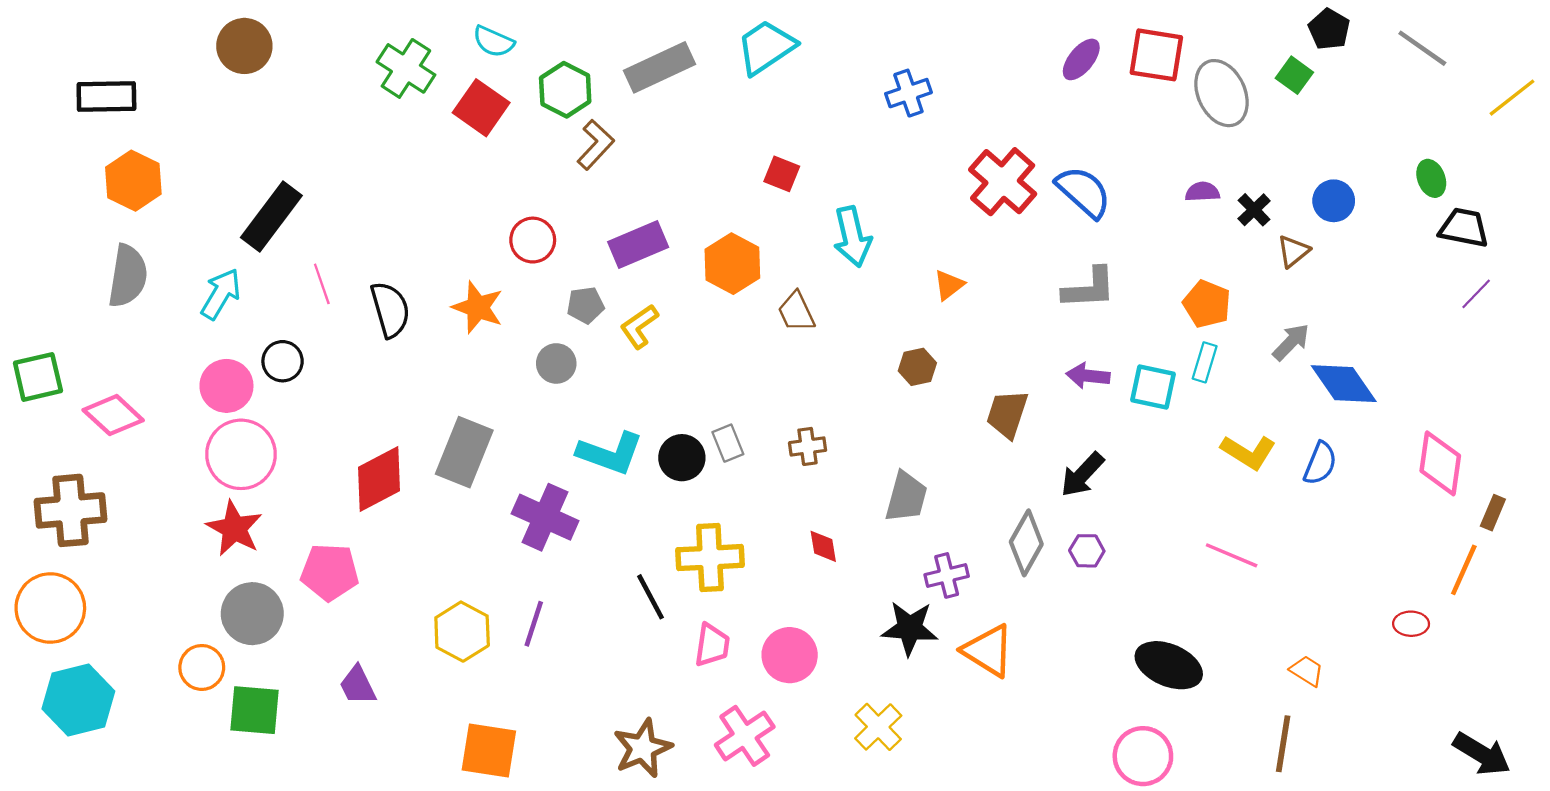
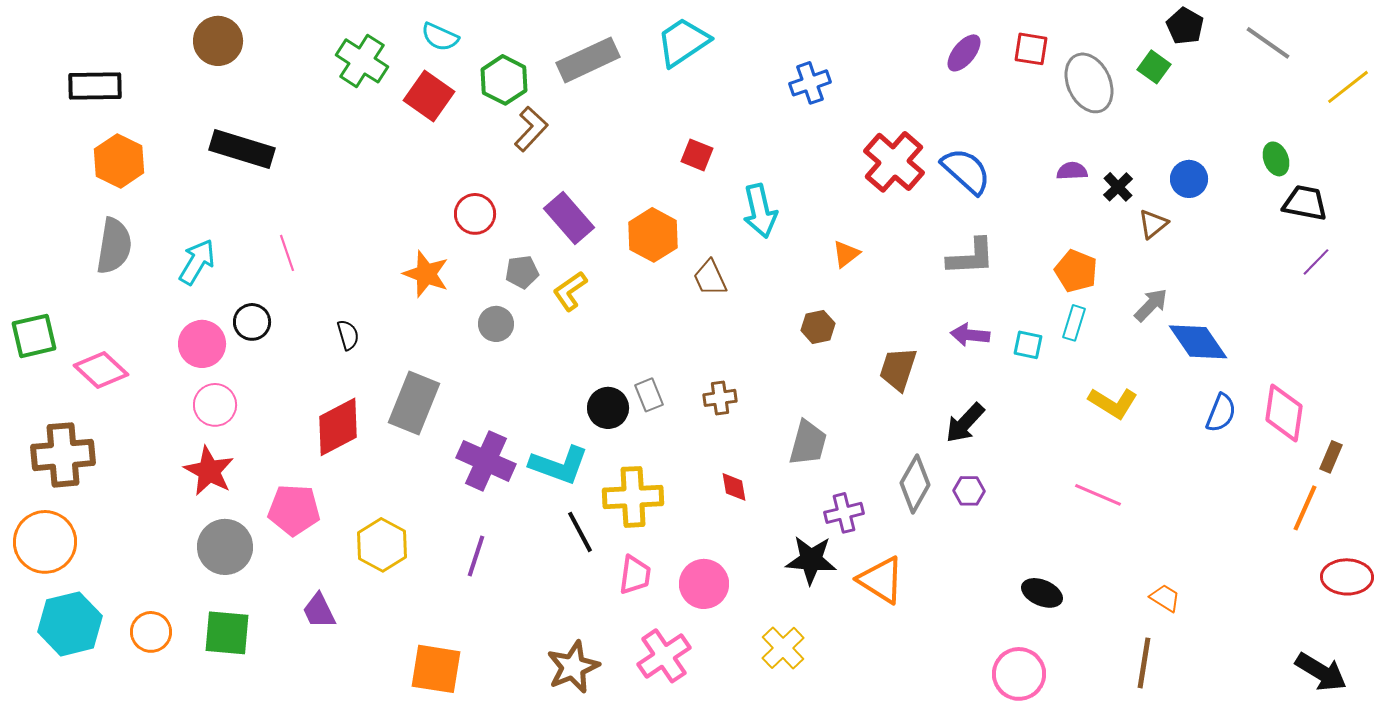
red square: (1156, 55) -> (1031, 49), size x0.7
black rectangle: (271, 217) -> (242, 149), moved, turned 70
purple rectangle: (638, 245) -> (569, 218), turned 72
black semicircle: (390, 310) -> (348, 335), moved, size x0.6
cyan square: (1153, 387) -> (1028, 345), size x0.7
cyan L-shape: (610, 453) -> (559, 465), moved
pink circle: (241, 454) -> (215, 405), size x0.7
blue semicircle: (1320, 463) -> (1221, 413), moved
red ellipse: (1411, 624) -> (1347, 577), moved, size x1.6
yellow hexagon: (462, 632) -> (382, 545), moved
black ellipse: (1169, 665) -> (1042, 593), size x0.7
orange circle: (202, 667) -> (151, 632), moved

